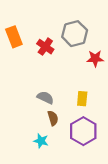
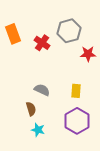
brown semicircle: (53, 118) -> (31, 109), moved

